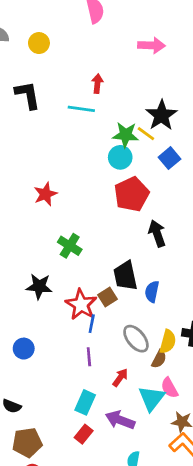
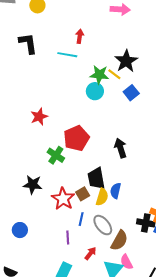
red pentagon: (132, 194) -> (76, 138), moved
blue line: (92, 324) -> (81, 219), moved
yellow semicircle: (168, 342) -> (102, 197), moved
brown semicircle: (159, 359) -> (119, 241), size x1.5

